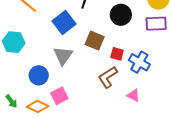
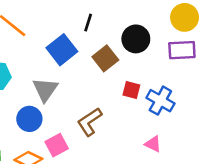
brown square: (95, 41) -> (105, 58), moved, turned 30
gray triangle: (63, 56) -> (45, 90), moved
brown L-shape: (108, 77) -> (90, 122), moved

